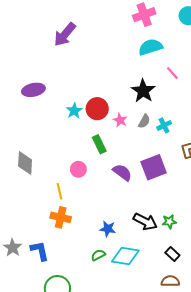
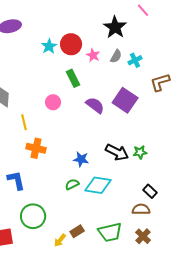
purple square: (154, 167) -> (125, 100), turned -35
yellow line: (60, 191) -> (24, 122), moved
black rectangle: (172, 254) -> (150, 191), moved

